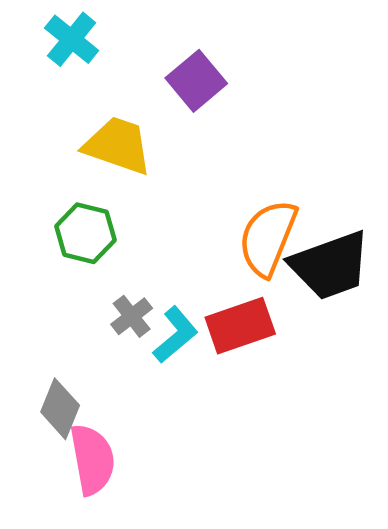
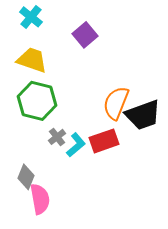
yellow trapezoid: (118, 145) -> (32, 60), moved
green hexagon: (85, 233) -> (37, 101), size x1.5

